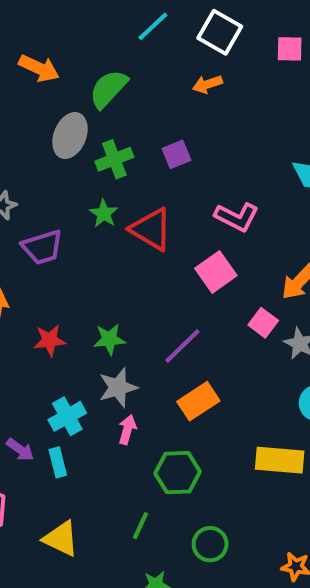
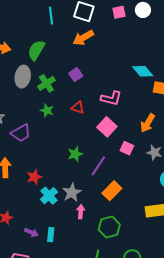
cyan line: (153, 26) -> (51, 16), turned -42
orange arrow: (207, 84) -> (83, 38), size x1.5
red triangle: (151, 229) -> (78, 108), moved, size x0.6
pink square: (263, 323) -> (127, 148), moved
green star: (109, 339) -> (75, 154), moved
cyan cross: (67, 416) -> (49, 196), moved
cyan rectangle: (58, 462) -> (51, 235), turned 32

